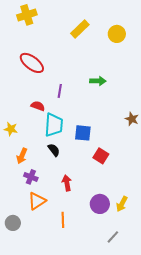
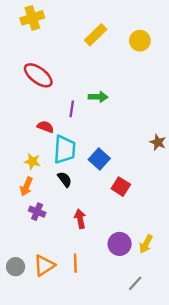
green arrow: (98, 81) -> (98, 97), moved
yellow star: (11, 129) -> (32, 161), moved
blue square: (83, 133) -> (99, 159), turned 36
orange triangle: (37, 201) -> (44, 265), moved

